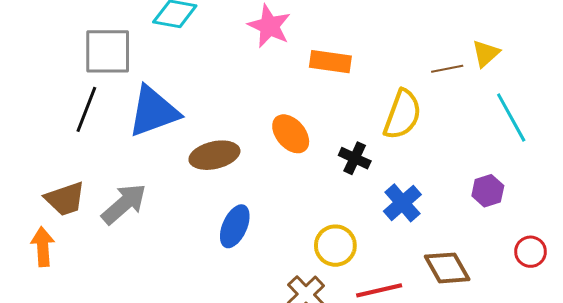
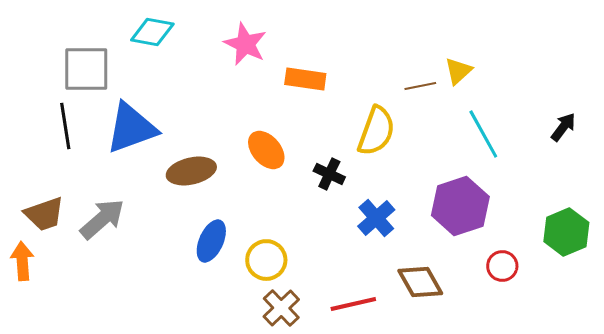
black line: (86, 109) -> (65, 126), turned -30
purple hexagon: (488, 191) -> (460, 206), size x1.8
yellow circle: (335, 246) -> (266, 260), moved

